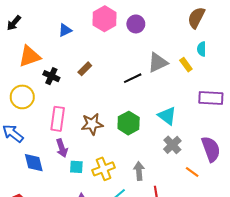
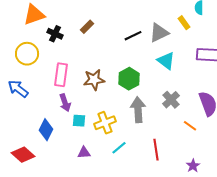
gray triangle: (158, 63) -> (159, 33), moved
cyan triangle: (167, 116) -> (166, 61), moved
blue diamond: (34, 163) -> (46, 130), moved, turned 40
gray arrow: (139, 171) -> (138, 110), moved, size x1.4

